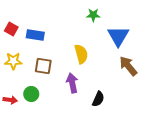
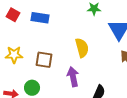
red square: (11, 29) -> (13, 15), moved
blue rectangle: (35, 35) -> (40, 18), moved

